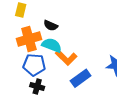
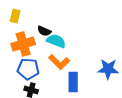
cyan semicircle: (52, 45) -> (56, 41), moved
blue rectangle: (81, 78) -> (73, 82), turned -54

